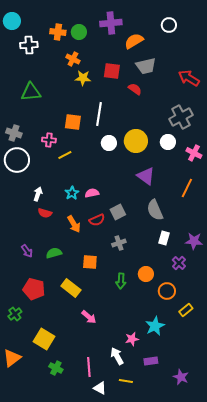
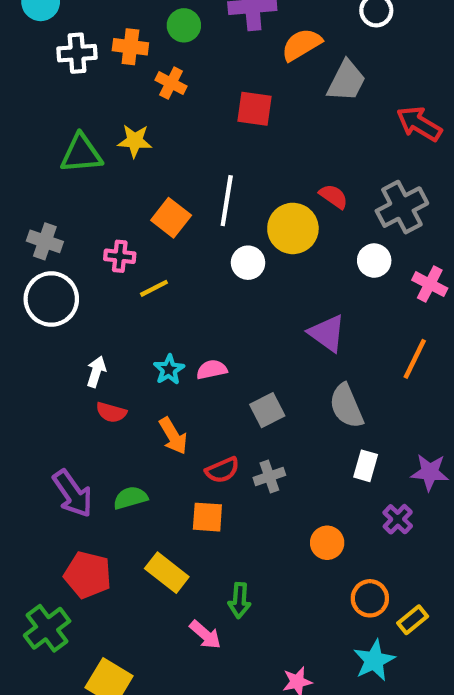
orange cross: (58, 32) -> (130, 47), moved
gray trapezoid: (146, 66) -> (346, 81), moved, turned -50
yellow star: (83, 78) -> (135, 141), moved
red semicircle: (135, 89) -> (334, 196), moved
orange square: (73, 122) -> (171, 218), turned 30
yellow circle: (136, 141) -> (293, 228), moved
red semicircle: (97, 220) -> (222, 470), moved
purple arrow: (27, 251) -> (73, 494), size x1.6
green arrow: (121, 281) -> (239, 600), moved
orange circle: (167, 291) -> (370, 598), moved
green cross: (15, 314) -> (47, 628), size x1.5
cyan star: (155, 326) -> (374, 660), moved

